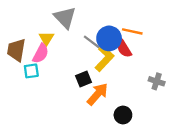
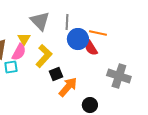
gray line: (92, 42) -> (67, 22), moved, turned 56
yellow L-shape: (104, 58) -> (44, 56), moved
gray cross: (157, 81) -> (119, 76), size x1.6

